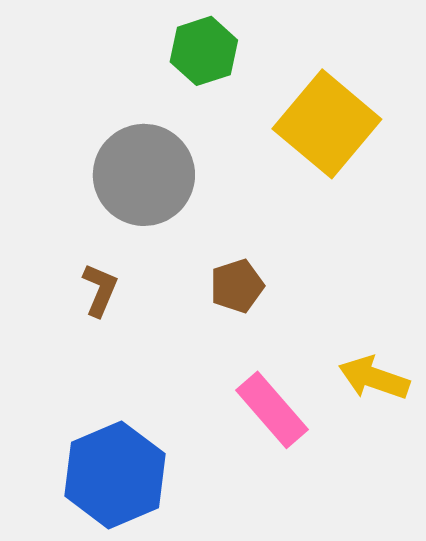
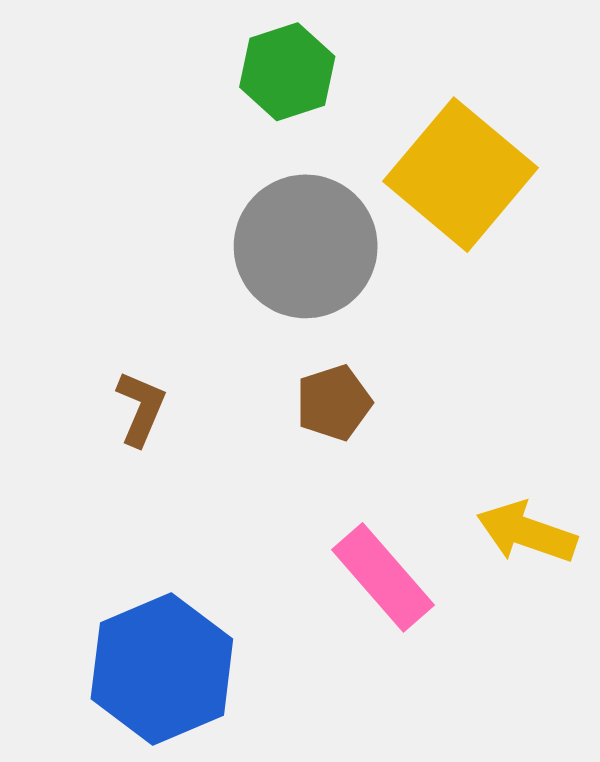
gray circle: (144, 175) -> (306, 246), moved

